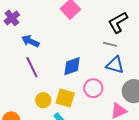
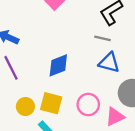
pink circle: (93, 88) -> (88, 104), moved

